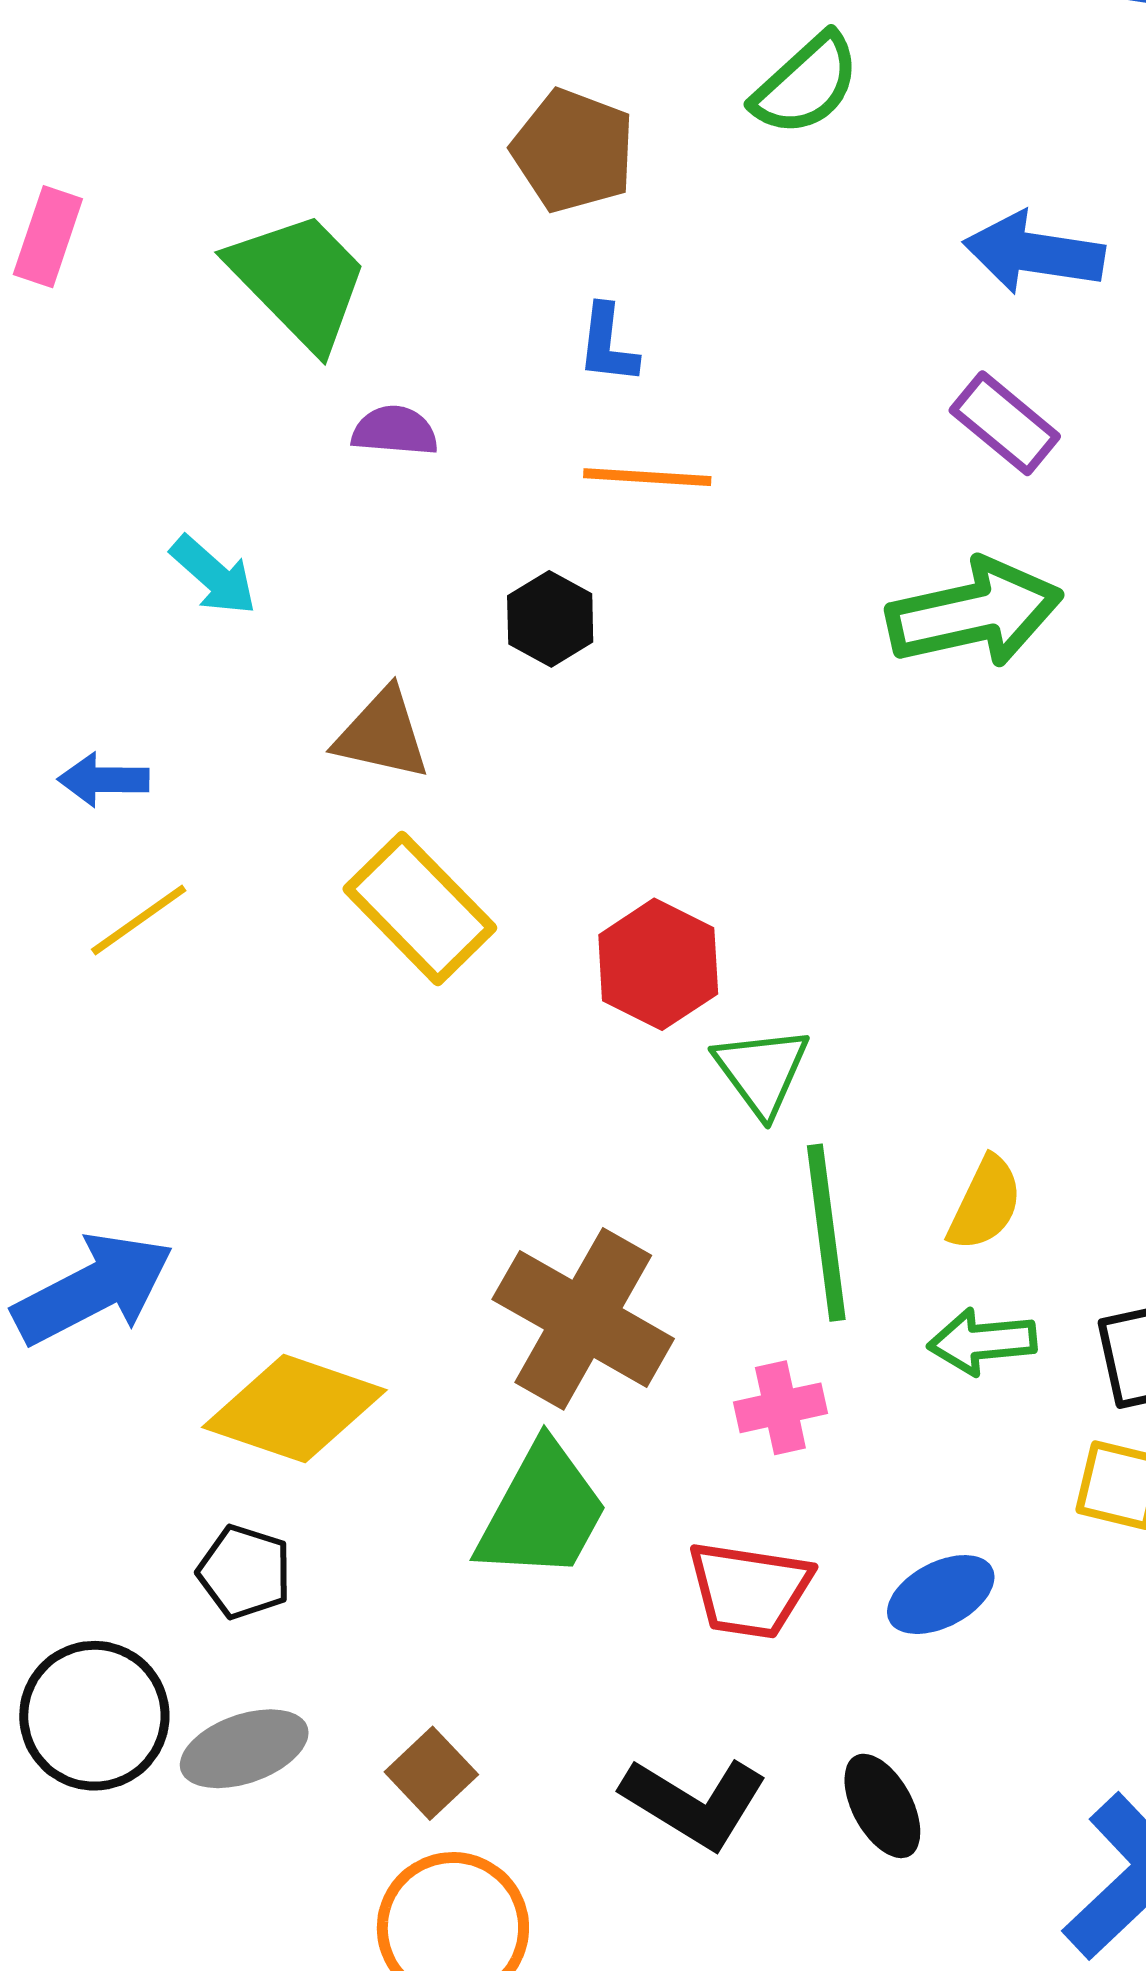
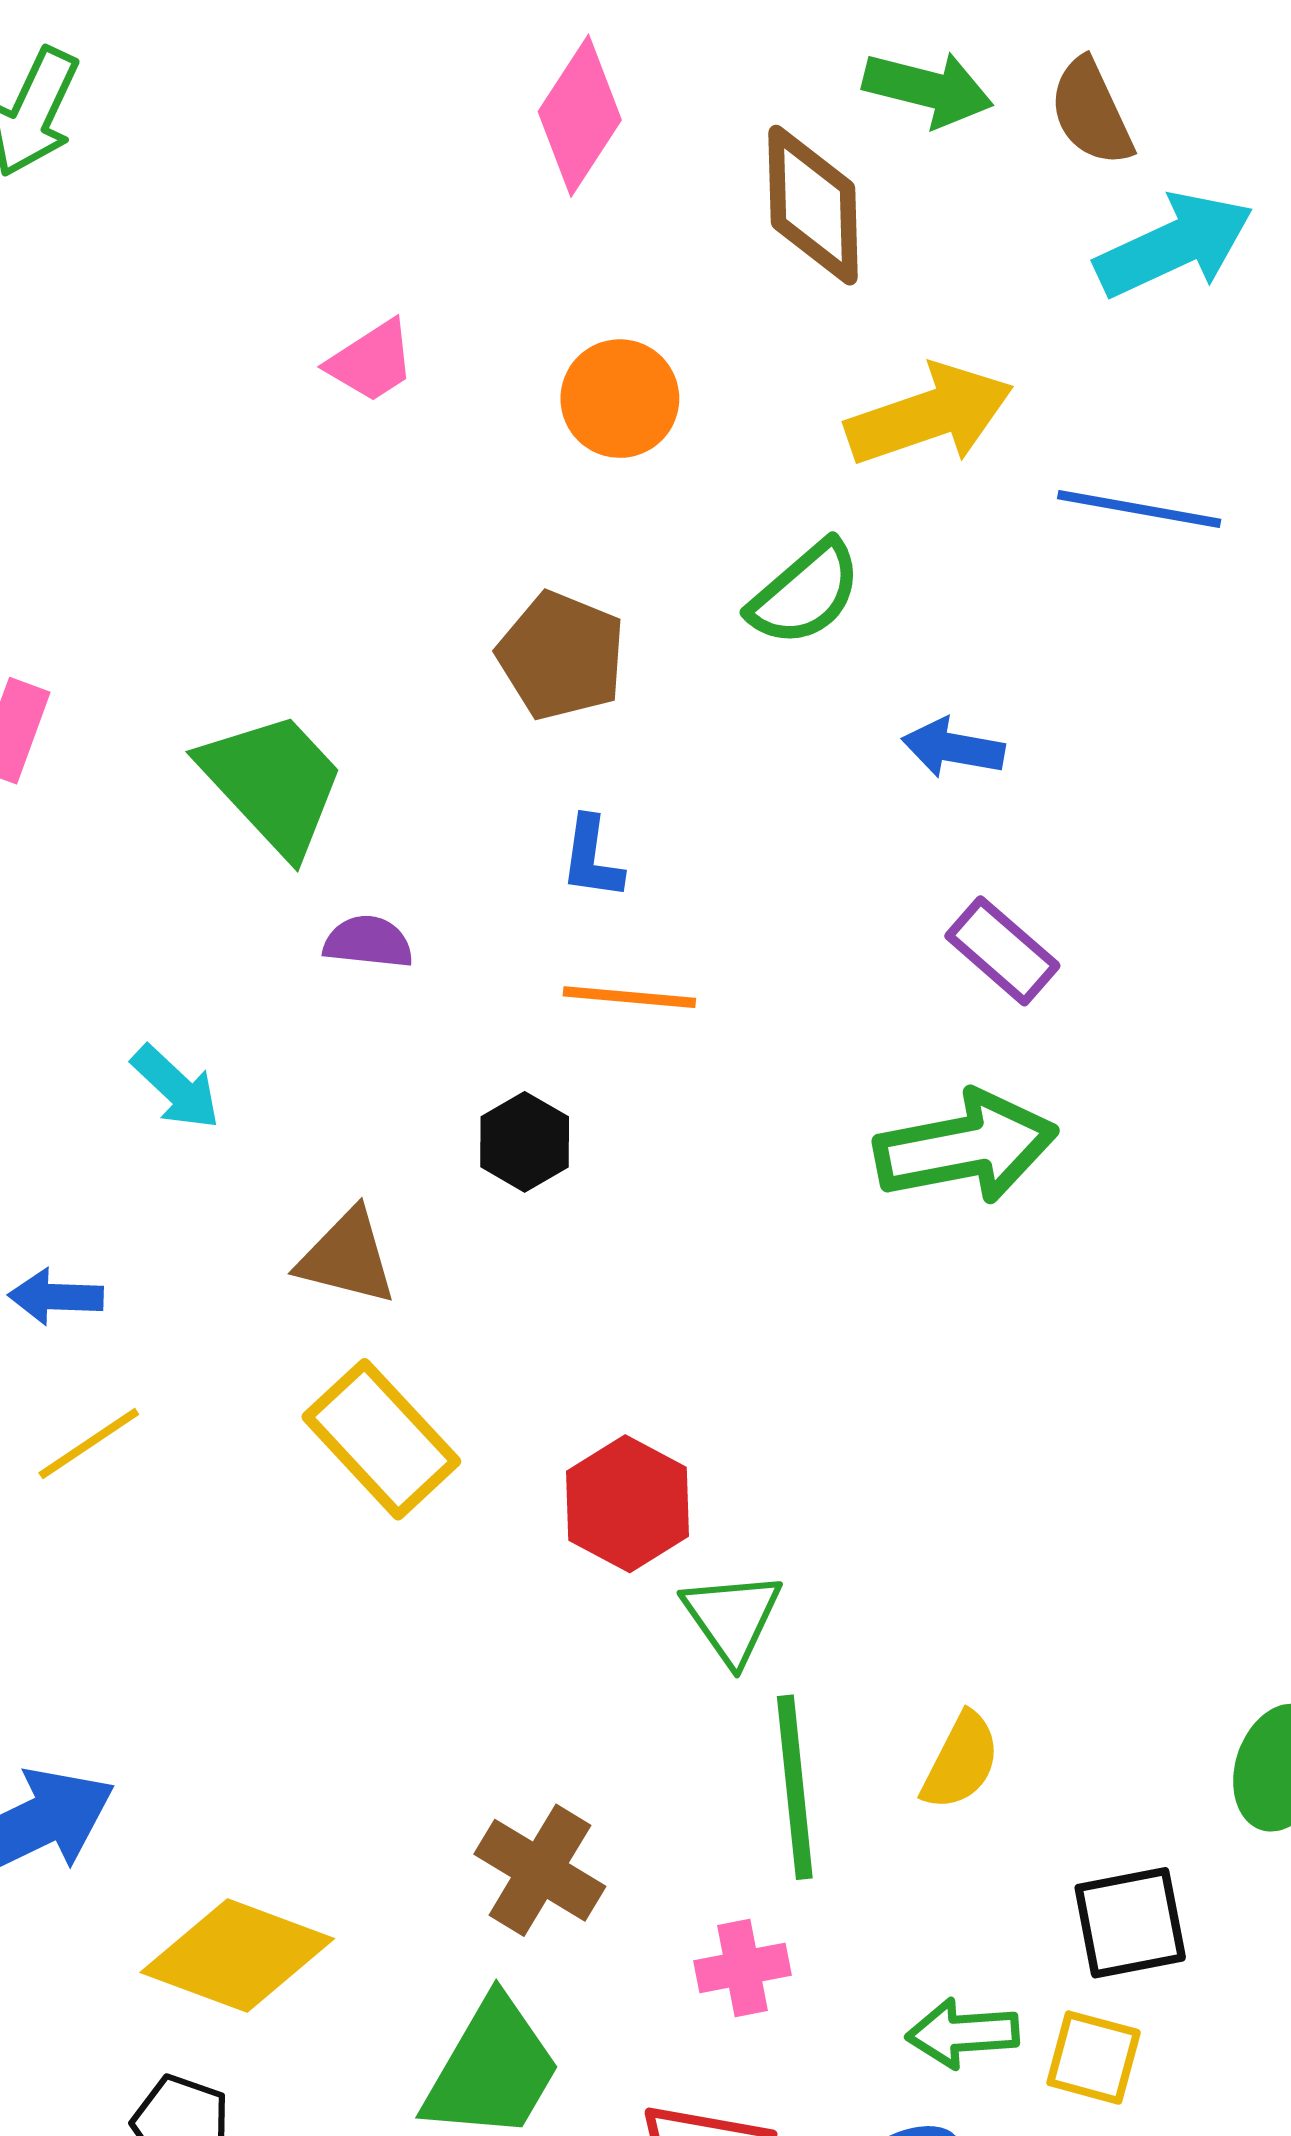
blue arrow: (1034, 253) -> (953, 748), moved, size x0.7
brown cross: (583, 1319) -> (540, 1870), size x0.7
green arrow: (982, 1342) -> (963, 2033), moved

